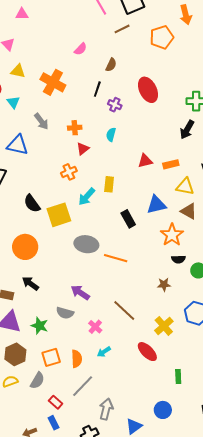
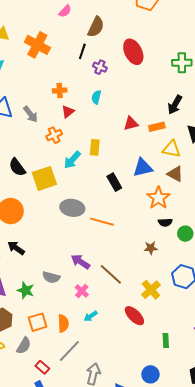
brown semicircle: (111, 65) -> (96, 27), size x1.5
gray arrow: (41, 121) -> (31, 114), moved
black arrow: (187, 130) -> (175, 105), moved
purple arrow: (80, 293) -> (80, 262), moved

